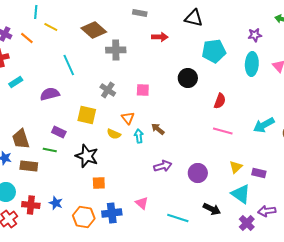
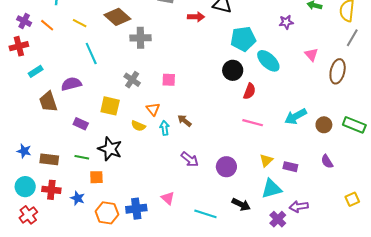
yellow line: (51, 27) -> (80, 23), moved
red arrow: (160, 37) -> (196, 17), moved
cyan ellipse: (252, 64) -> (268, 61), moved, turned -50
black circle: (188, 78) -> (233, 70), moved
brown trapezoid: (21, 139) -> (48, 102), moved
green line: (50, 150) -> (82, 157), moved
purple arrow: (163, 166) -> (190, 159), turned 54
orange square: (99, 183) -> (96, 177), moved
cyan triangle: (241, 194) -> (271, 189), turned -50
red cross: (31, 205) -> (51, 190), moved

